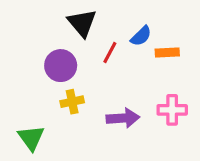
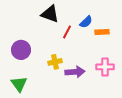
black triangle: (82, 23) -> (50, 14), turned -30
purple circle: (61, 66) -> (21, 50), moved
yellow cross: (72, 102) -> (55, 62), moved

